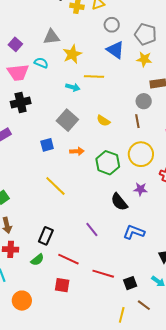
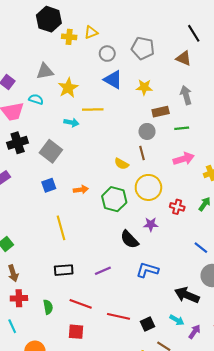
gray pentagon: (146, 34) -> (143, 48), moved
gray square: (67, 120) -> (51, 151), moved
yellow semicircle: (103, 121) -> (122, 164), moved
yellow line: (55, 186) -> (61, 228), turned 35
purple line: (92, 229) -> (103, 271), turned -70
black rectangle: (46, 236) -> (64, 270), moved, turned 66
green semicircle: (37, 260) -> (48, 307), turned -56

